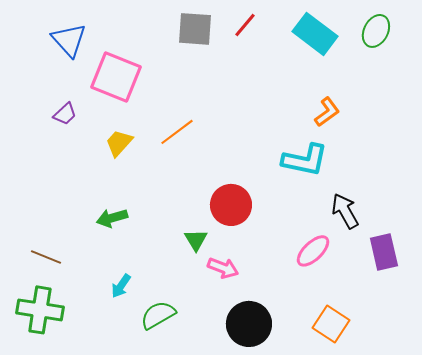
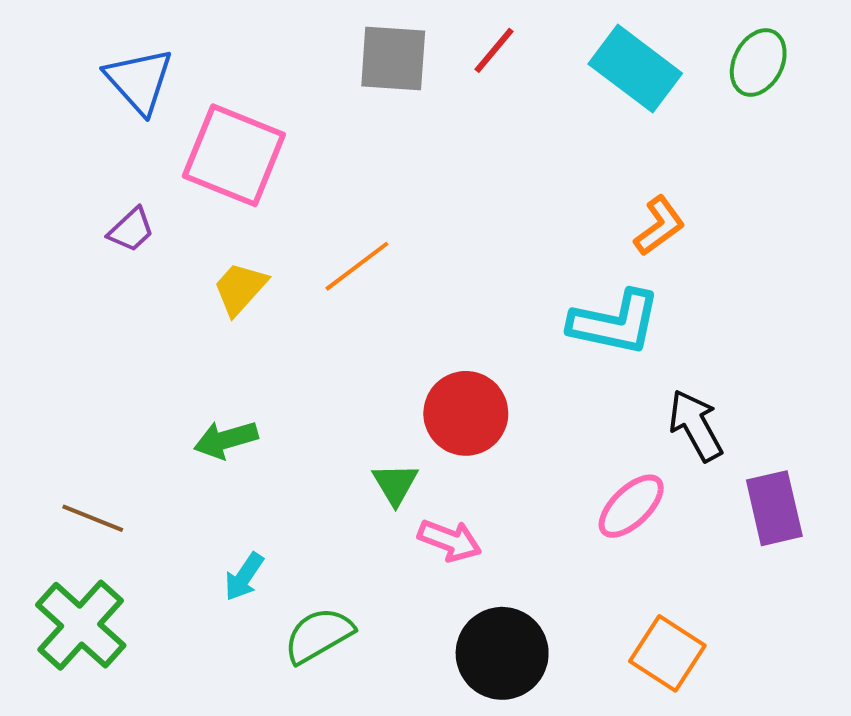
green cross: (40, 310) -> (81, 625), turned 33

